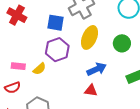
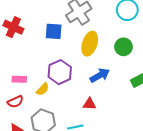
purple hexagon: (57, 50) -> (60, 72), moved
yellow semicircle: (39, 69) -> (43, 89), moved
red triangle: (91, 91) -> (90, 104), moved

